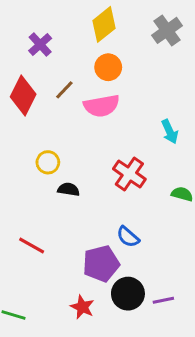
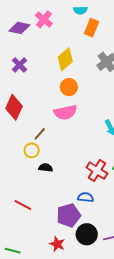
purple cross: (40, 45) -> (20, 65), moved
brown line: (64, 90) -> (40, 134), moved
red cross: (129, 174) -> (97, 171), moved
blue semicircle: (128, 237) -> (85, 197), turned 147

